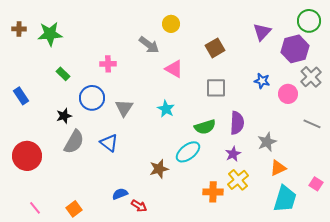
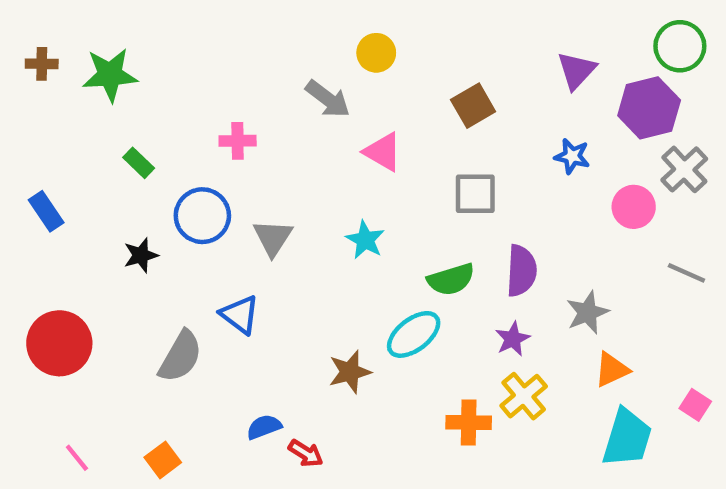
blue star: (262, 81) -> (572, 156), moved
gray semicircle: (74, 142) -> (180, 356), moved

